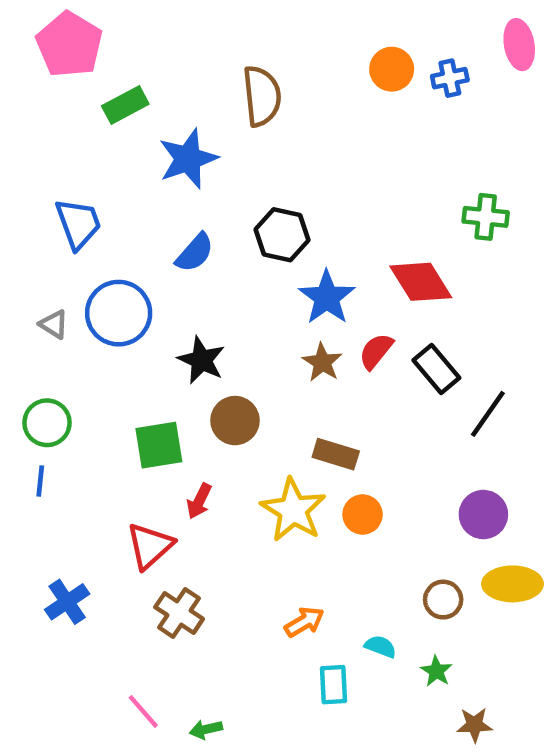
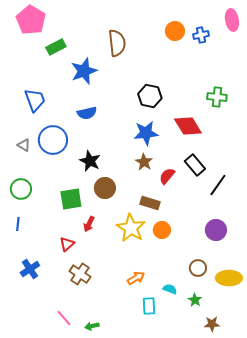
black hexagon: (282, 235) -> (150, 96), moved
blue semicircle: (195, 253) -> (87, 113), turned 36
blue star: (327, 297) -> (146, 133), turned 30
red semicircle: (376, 351) -> (167, 176), moved
blue line: (40, 481) -> (18, 224), moved
red triangle: (150, 546) -> (67, 244), size x0.7
yellow ellipse: (512, 584) -> (229, 278), moved

